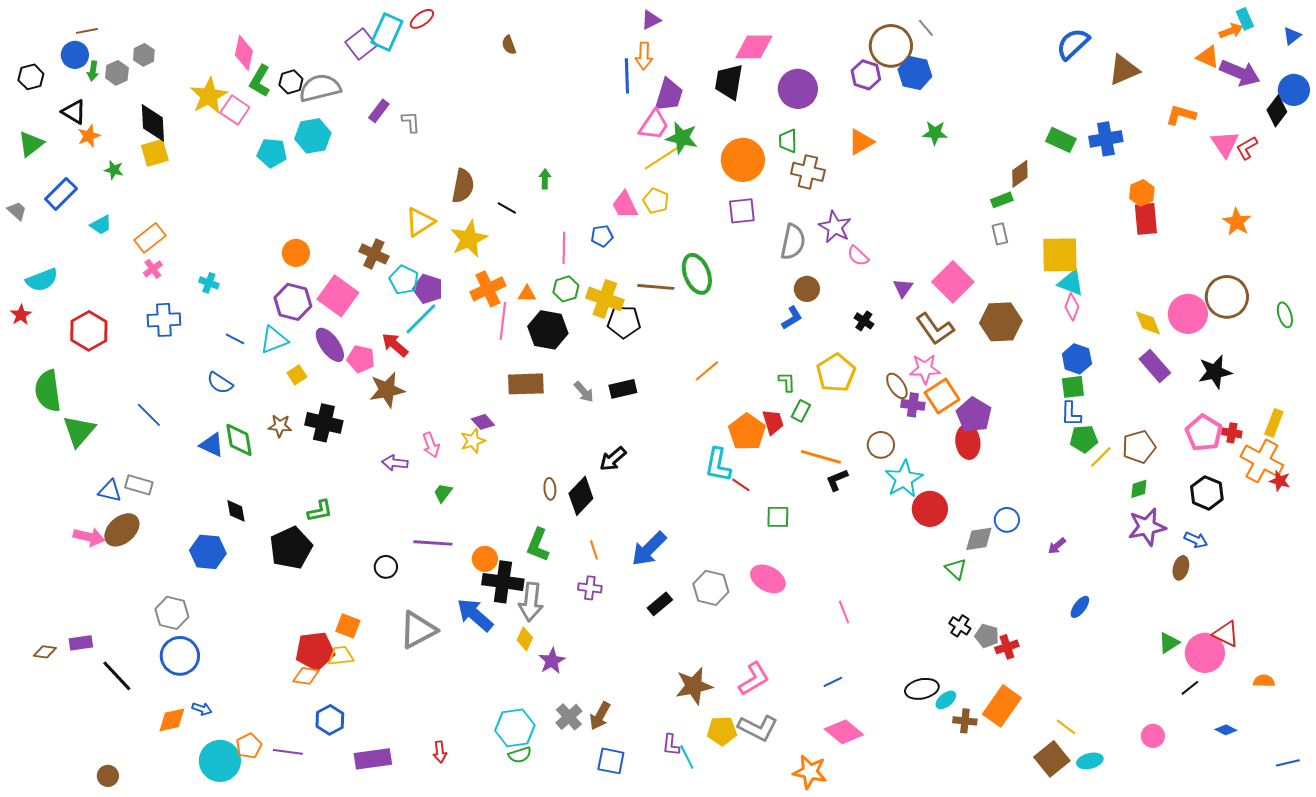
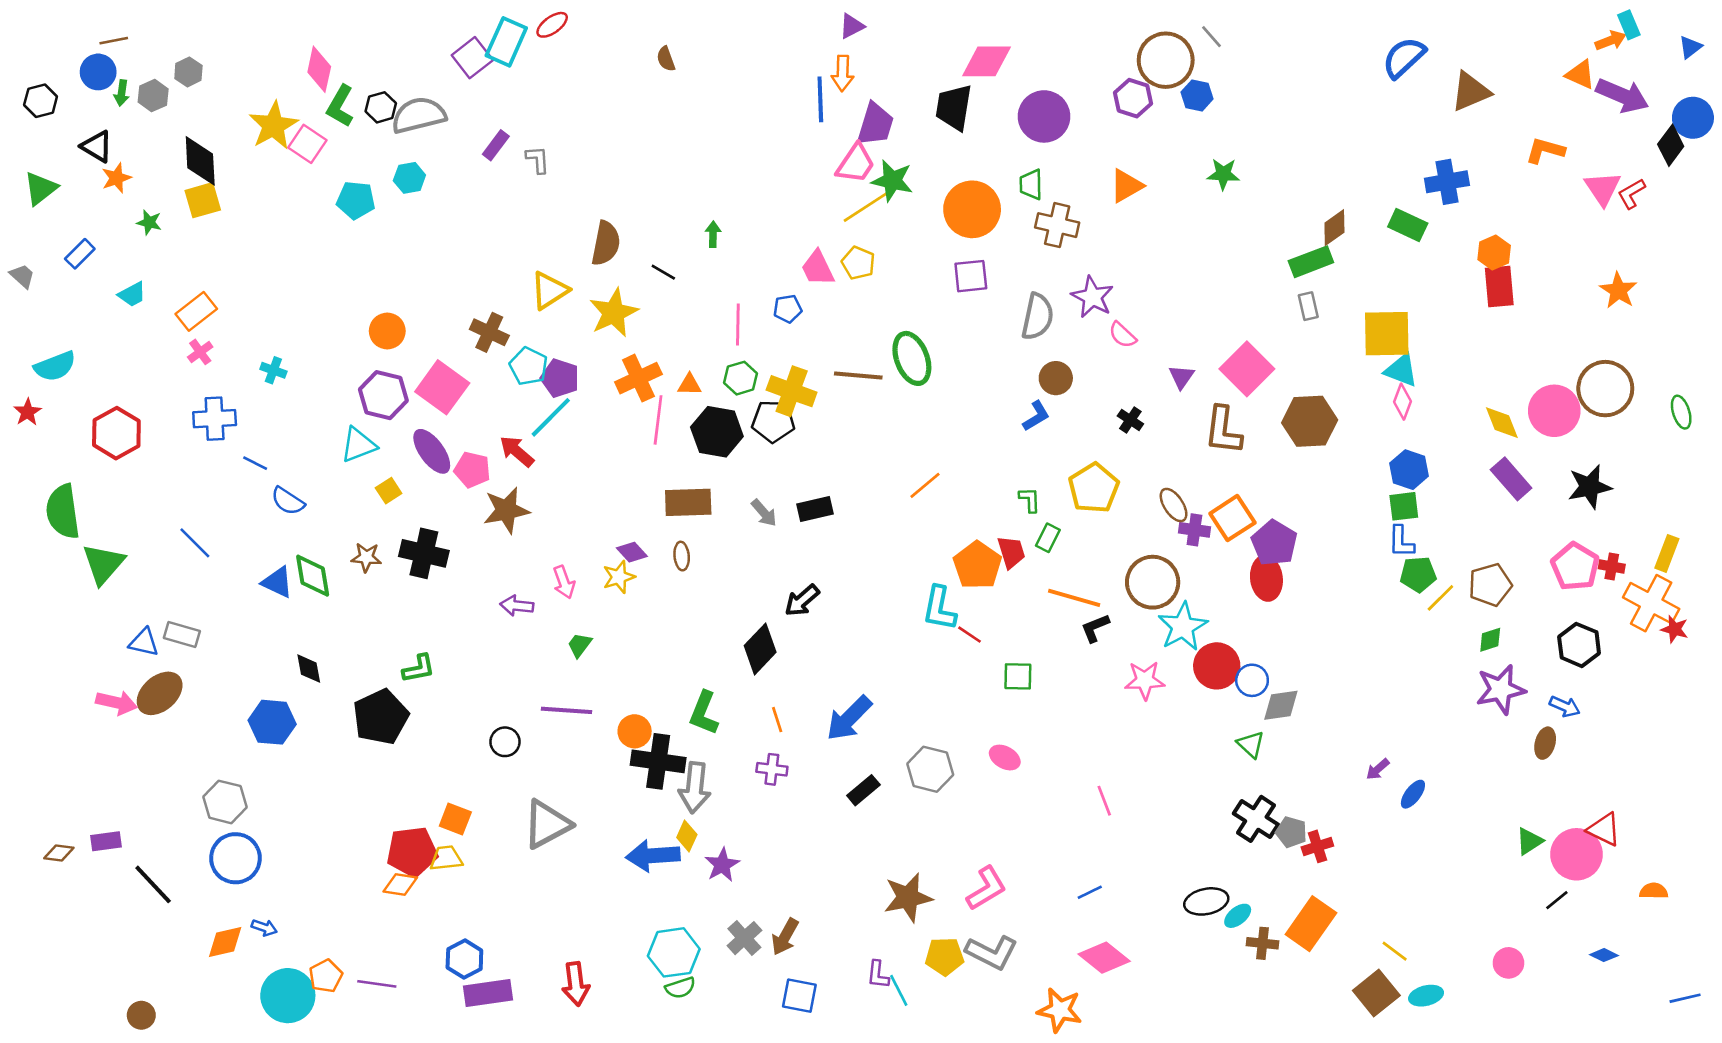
blue hexagon: (915, 73) -> (1197, 96), size x0.7
cyan hexagon: (313, 136) -> (409, 178), size x0.7
green rectangle: (1061, 140) -> (1408, 225), moved
blue rectangle: (61, 194) -> (80, 254), size x0.7
green rectangle: (1002, 200) -> (1311, 262), size x1.5
black pentagon: (624, 322) -> (773, 421), moved
brown L-shape: (935, 329) -> (1223, 430), turned 42
blue line: (235, 339) -> (255, 463), moved
pink star: (925, 369) -> (1145, 680), moved
brown circle: (881, 445) -> (1153, 582), size x1.5
brown ellipse: (550, 489) -> (682, 556), moved
blue circle: (1007, 520) -> (1252, 680), moved
purple arrow: (1057, 546) -> (1378, 769), moved
pink ellipse: (768, 579) -> (1005, 758), size x0.7
blue arrow: (475, 615) -> (653, 856), moved, turned -45
black cross: (960, 626) -> (1256, 819), size x1.6
blue hexagon: (330, 720) -> (464, 959), moved
red arrow: (440, 752) -> (576, 984), size x1.5

